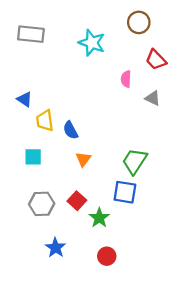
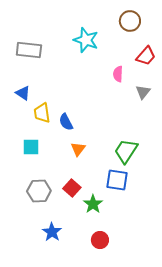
gray rectangle: (31, 34) -> (29, 50), moved
red trapezoid: (156, 60) -> (146, 56), turned -95
gray triangle: (153, 98) -> (143, 92), turned 42

